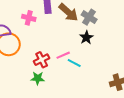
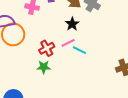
black star: (86, 37) -> (72, 24), moved

